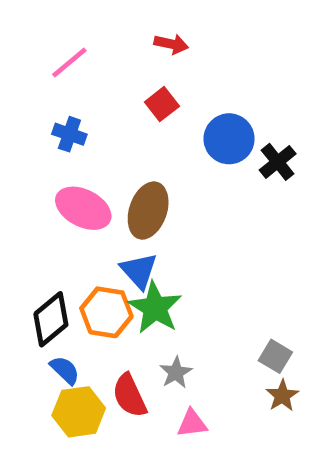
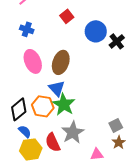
pink ellipse: (83, 208) -> (33, 61), turned 40
gray square: (275, 356) -> (116, 125), turned 32
gray star: (176, 372) -> (73, 132), size x1.6
pink triangle: (192, 423) -> (97, 154), moved

